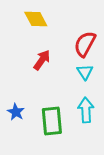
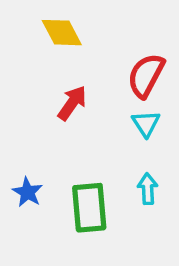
cyan arrow: (86, 110) -> (148, 189), size x0.7

